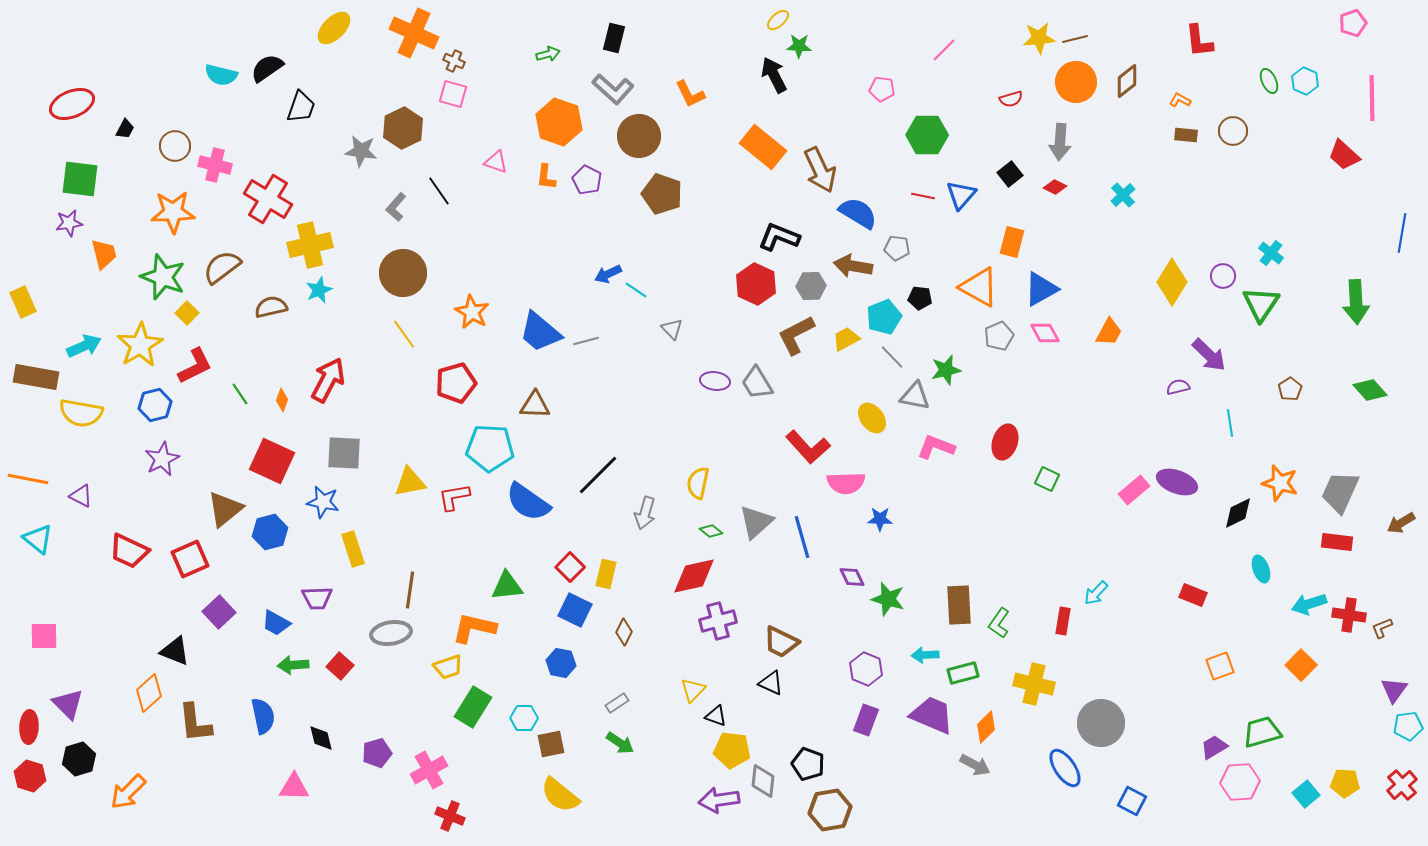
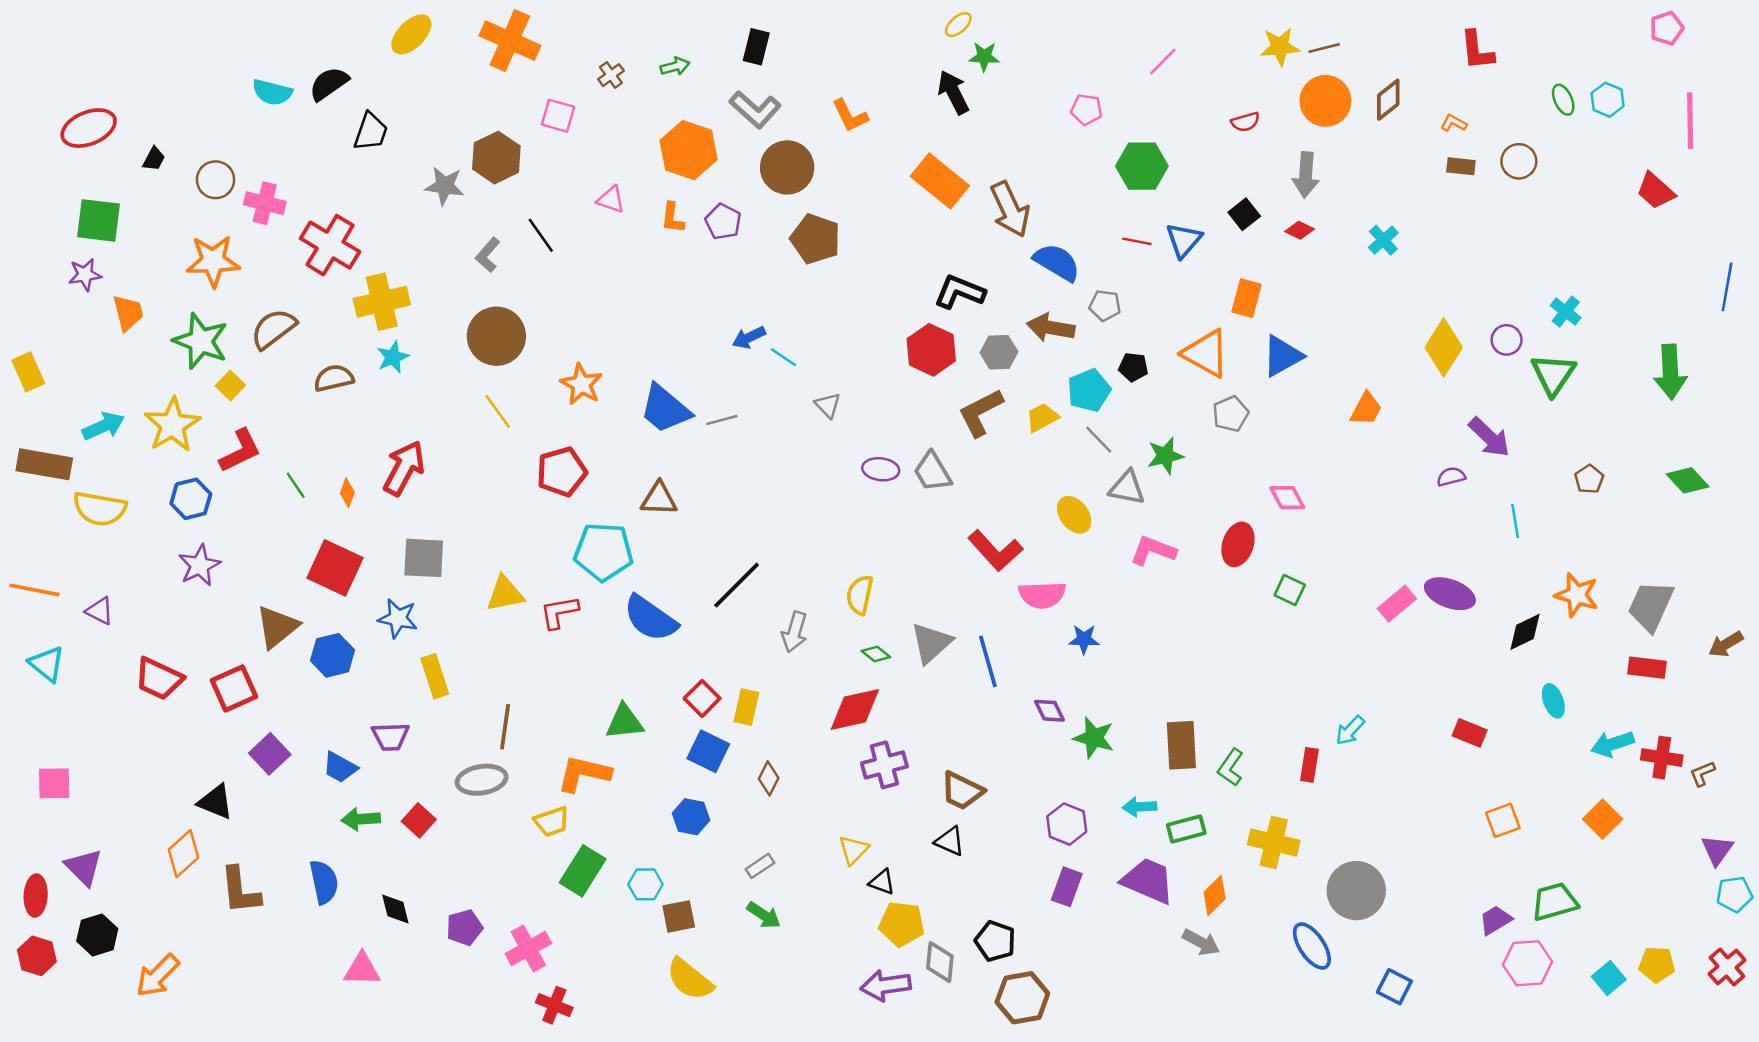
brown cross: (454, 61) -> (611, 75), moved, turned 30
pink diamond: (1045, 333) -> (1287, 498), moved

